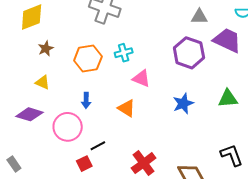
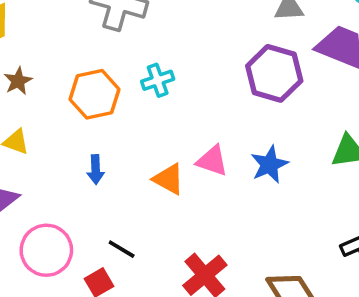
pink triangle: (141, 78) -> (212, 161), moved
pink circle: (68, 127) -> (46, 250), moved
black line: (98, 146) -> (122, 249), turned 63

